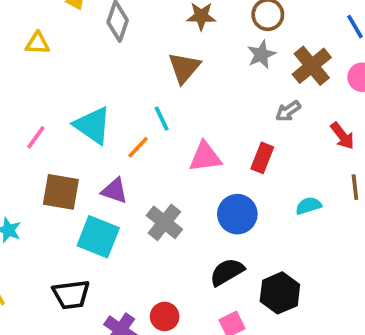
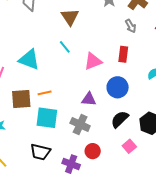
gray arrow: (288, 111) -> (131, 26), turned -72
orange line: (138, 147) -> (45, 93), moved, turned 48
purple triangle: (115, 191) -> (89, 99), moved
gray cross: (164, 222) -> (80, 125), moved
black trapezoid: (71, 295) -> (40, 152), turned 35

